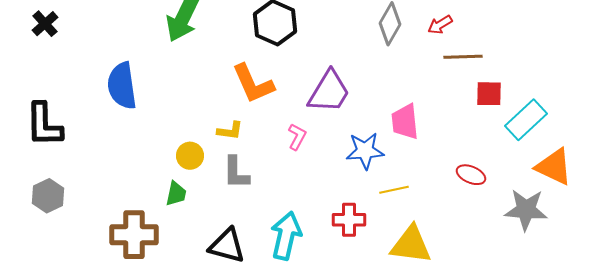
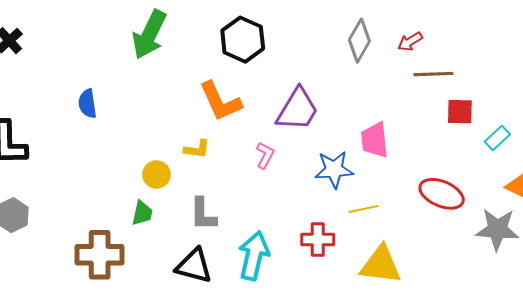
blue semicircle: (122, 86) -> (87, 104), size x0.6
cyan rectangle: (526, 120) -> (497, 138), size x0.6
gray L-shape: (236, 173) -> (203, 214), moved
red ellipse: (471, 175) -> (442, 194), size x1.5

